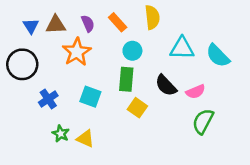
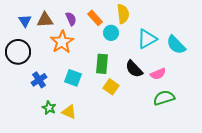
cyan triangle: (182, 48) -> (147, 39), turned -30
cyan circle: (132, 51) -> (111, 33), moved
green semicircle: (203, 121) -> (164, 98), turned 45

